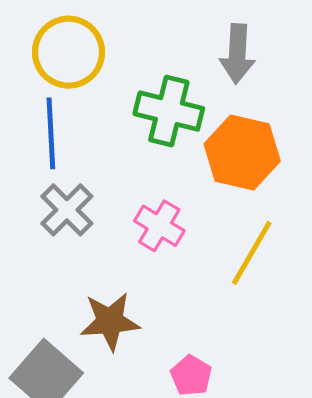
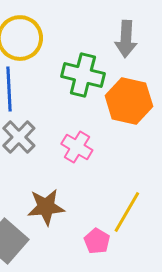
yellow line: (252, 253) -> (127, 212), moved

